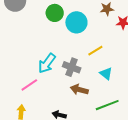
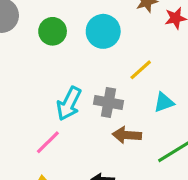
green circle: (55, 13) -> (53, 31), moved
cyan triangle: (106, 74) -> (164, 102), turned -48

